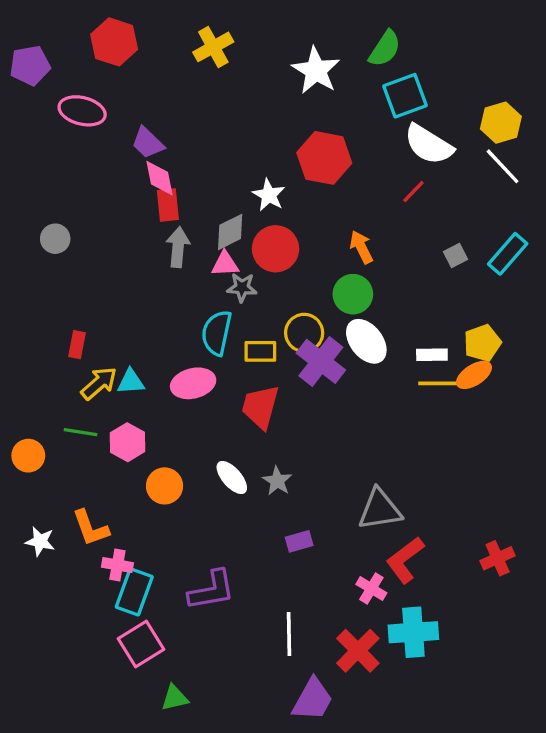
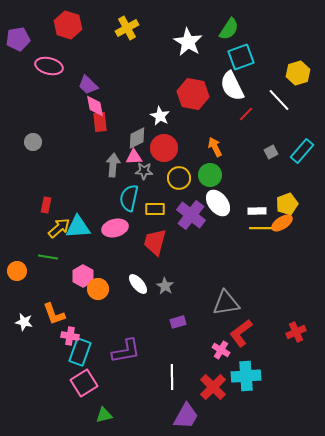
white semicircle: (429, 144) -> (232, 86), moved, turned 32
white line: (503, 166) -> (279, 100), moved
gray arrow: (178, 247) -> (113, 165), moved
yellow circle: (304, 333) -> (179, 178), moved
cyan triangle: (131, 382) -> (78, 227), size x1.5
pink hexagon: (128, 442) -> (83, 276), moved

